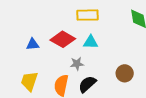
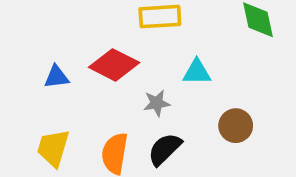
cyan triangle: (91, 42) -> (197, 72), moved
gray star: (77, 64) -> (157, 103), moved

